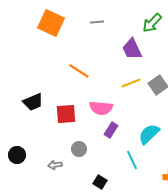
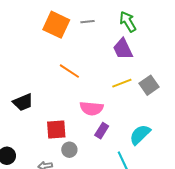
orange square: (51, 23) -> (56, 25), moved
green arrow: (152, 23) -> (128, 22), moved, turned 105
red square: (66, 114) -> (56, 130), moved

